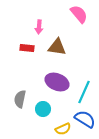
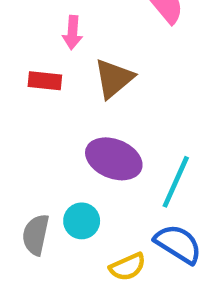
brown triangle: (57, 47) -> (114, 79), turned -48
gray semicircle: (20, 99) -> (36, 235), moved

